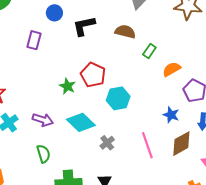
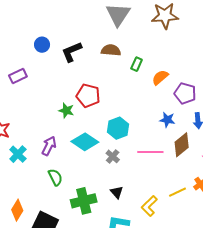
purple rectangle: (34, 40) -> (18, 76), moved, turned 60
cyan hexagon: (118, 98) -> (118, 128), moved
purple arrow: (43, 120) -> (49, 146), turned -72
pink line: (147, 145) -> (150, 152), turned -60

